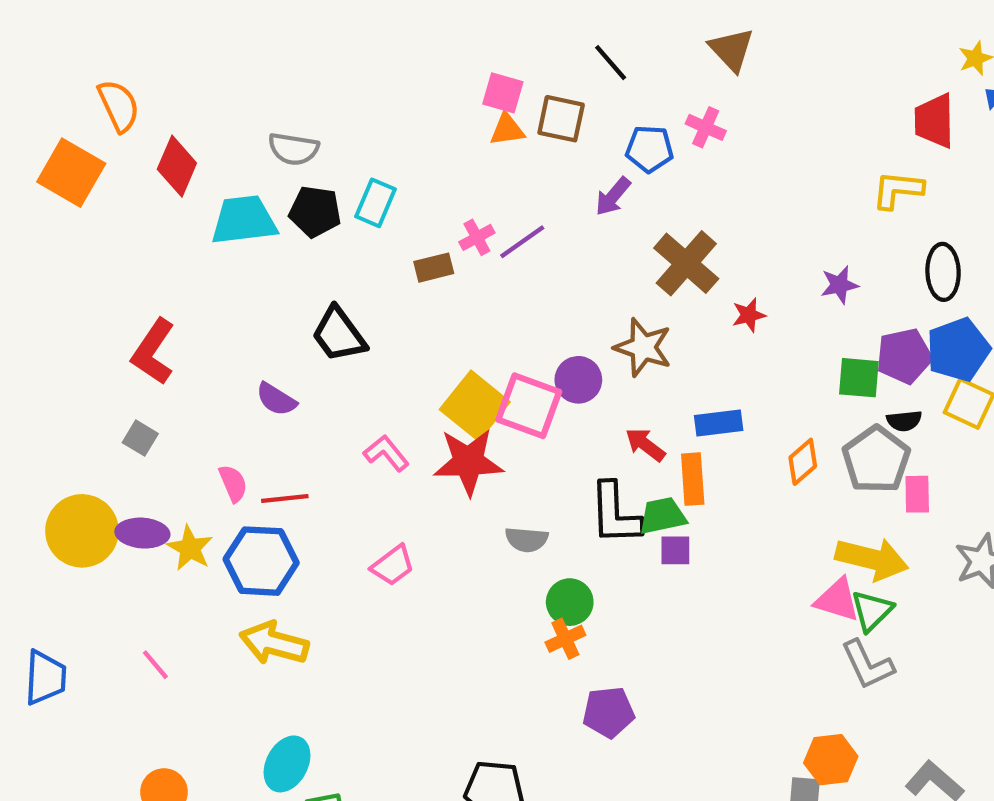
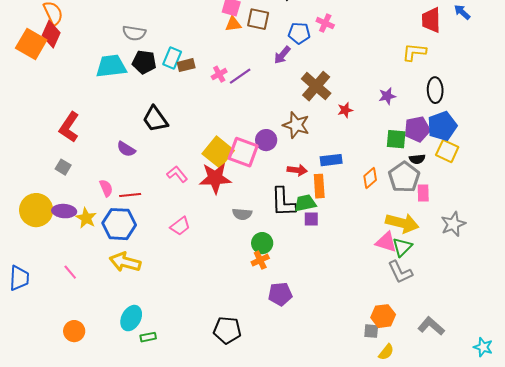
red diamond: (177, 166) -> (51, 34), moved
brown rectangle: (434, 268) -> (186, 65), moved
red arrow: (645, 445) -> (297, 170), turned 150

